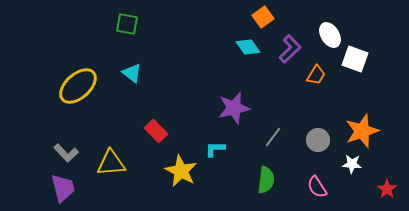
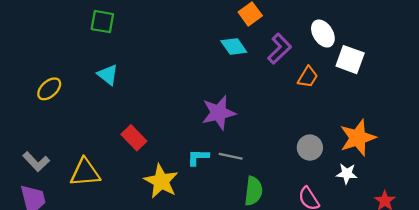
yellow ellipse: (78, 86) -> (49, 89), size x0.6
gray line: (273, 137) -> (231, 156), moved, turned 65

